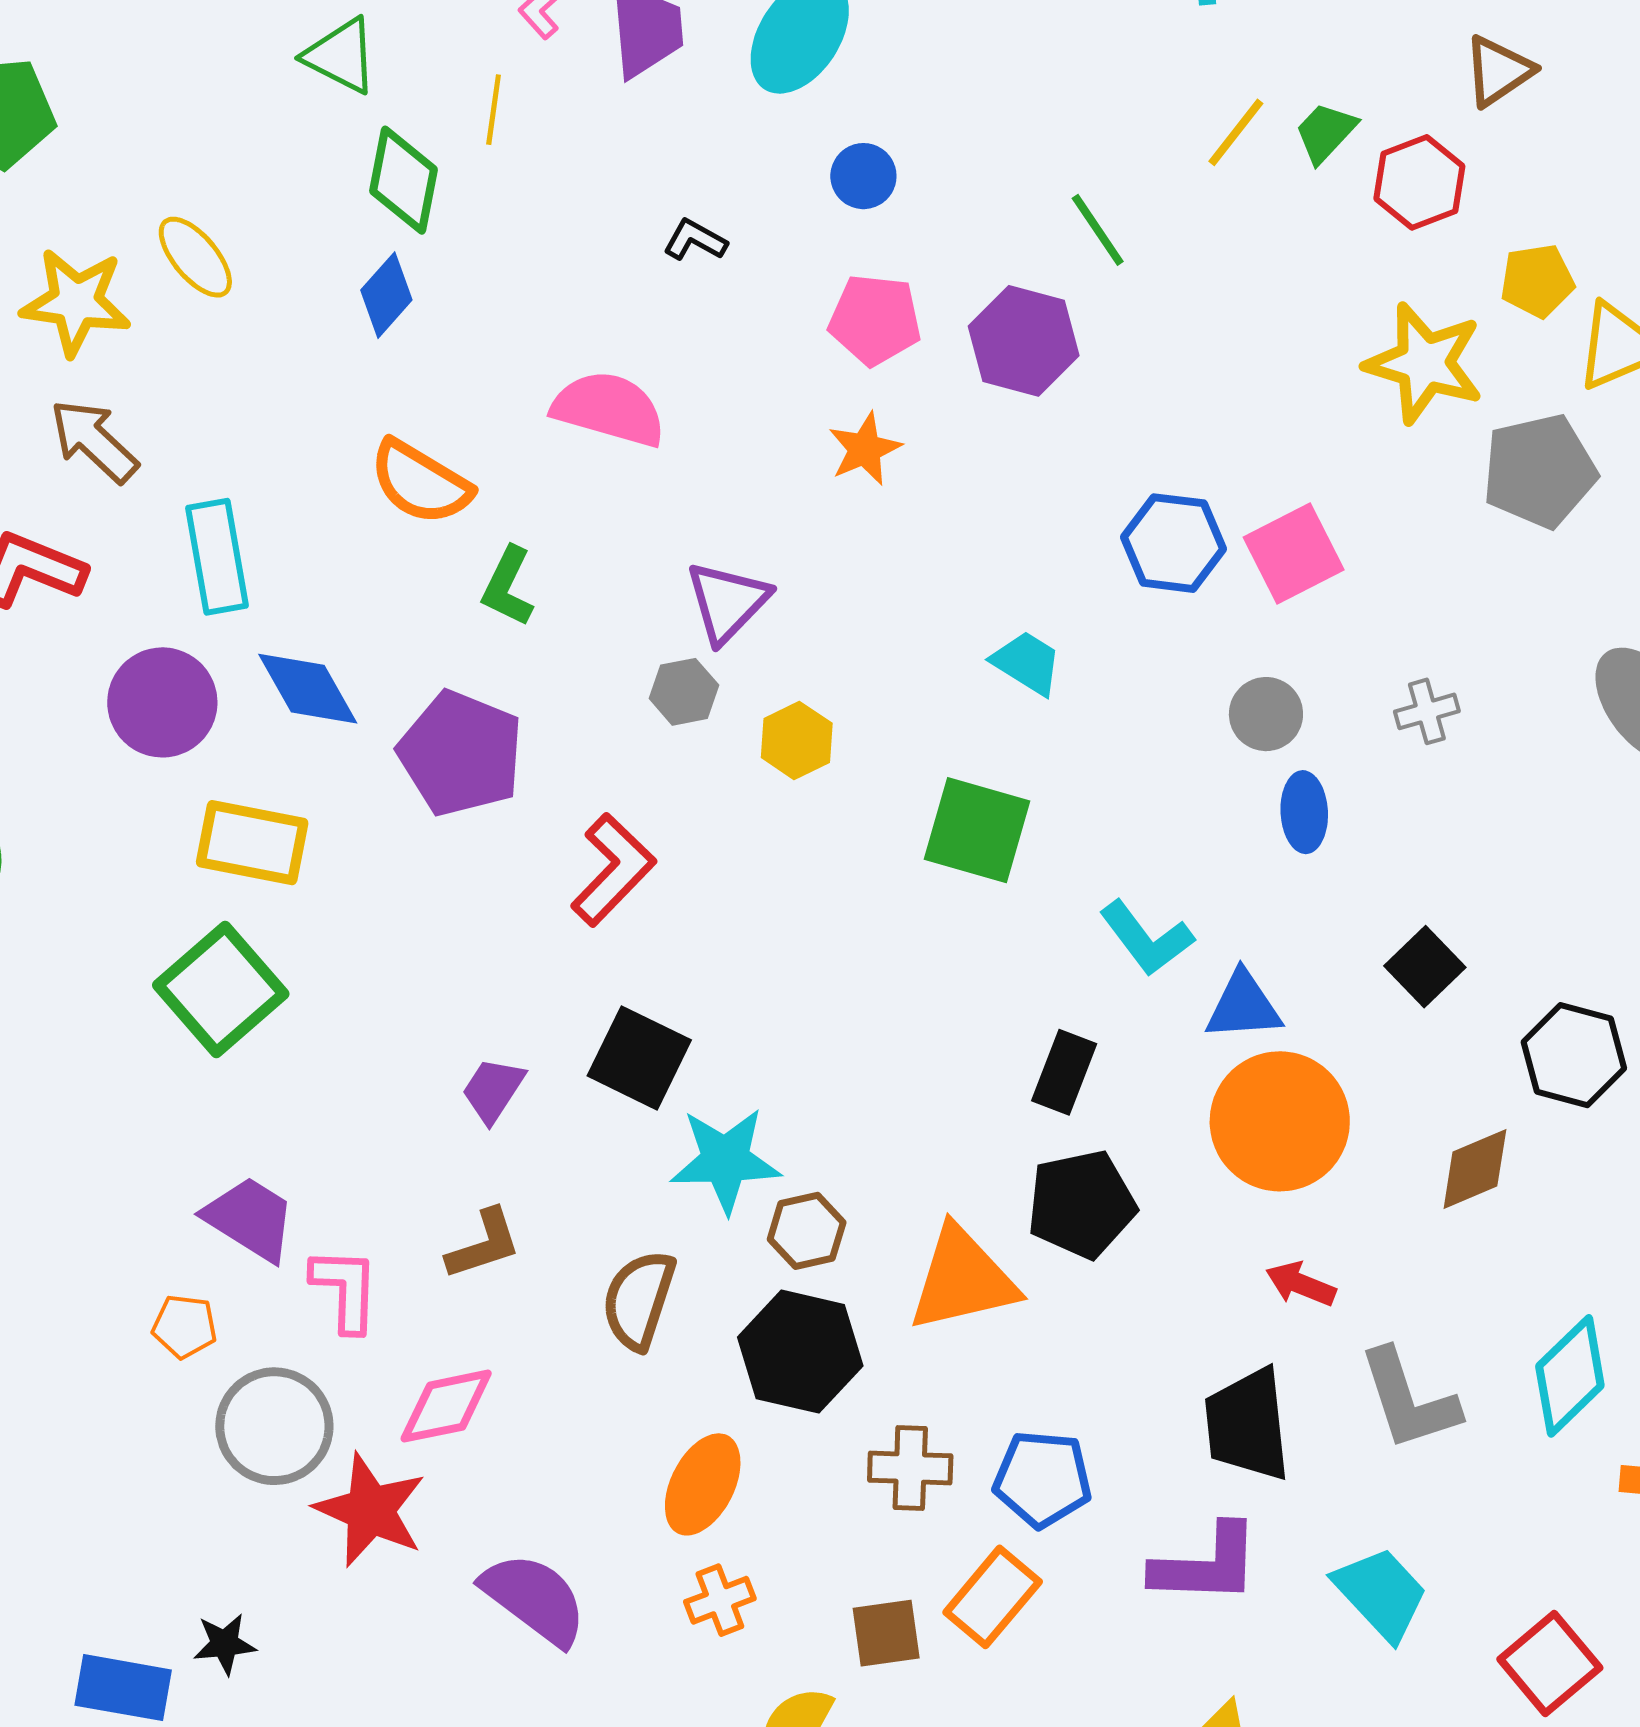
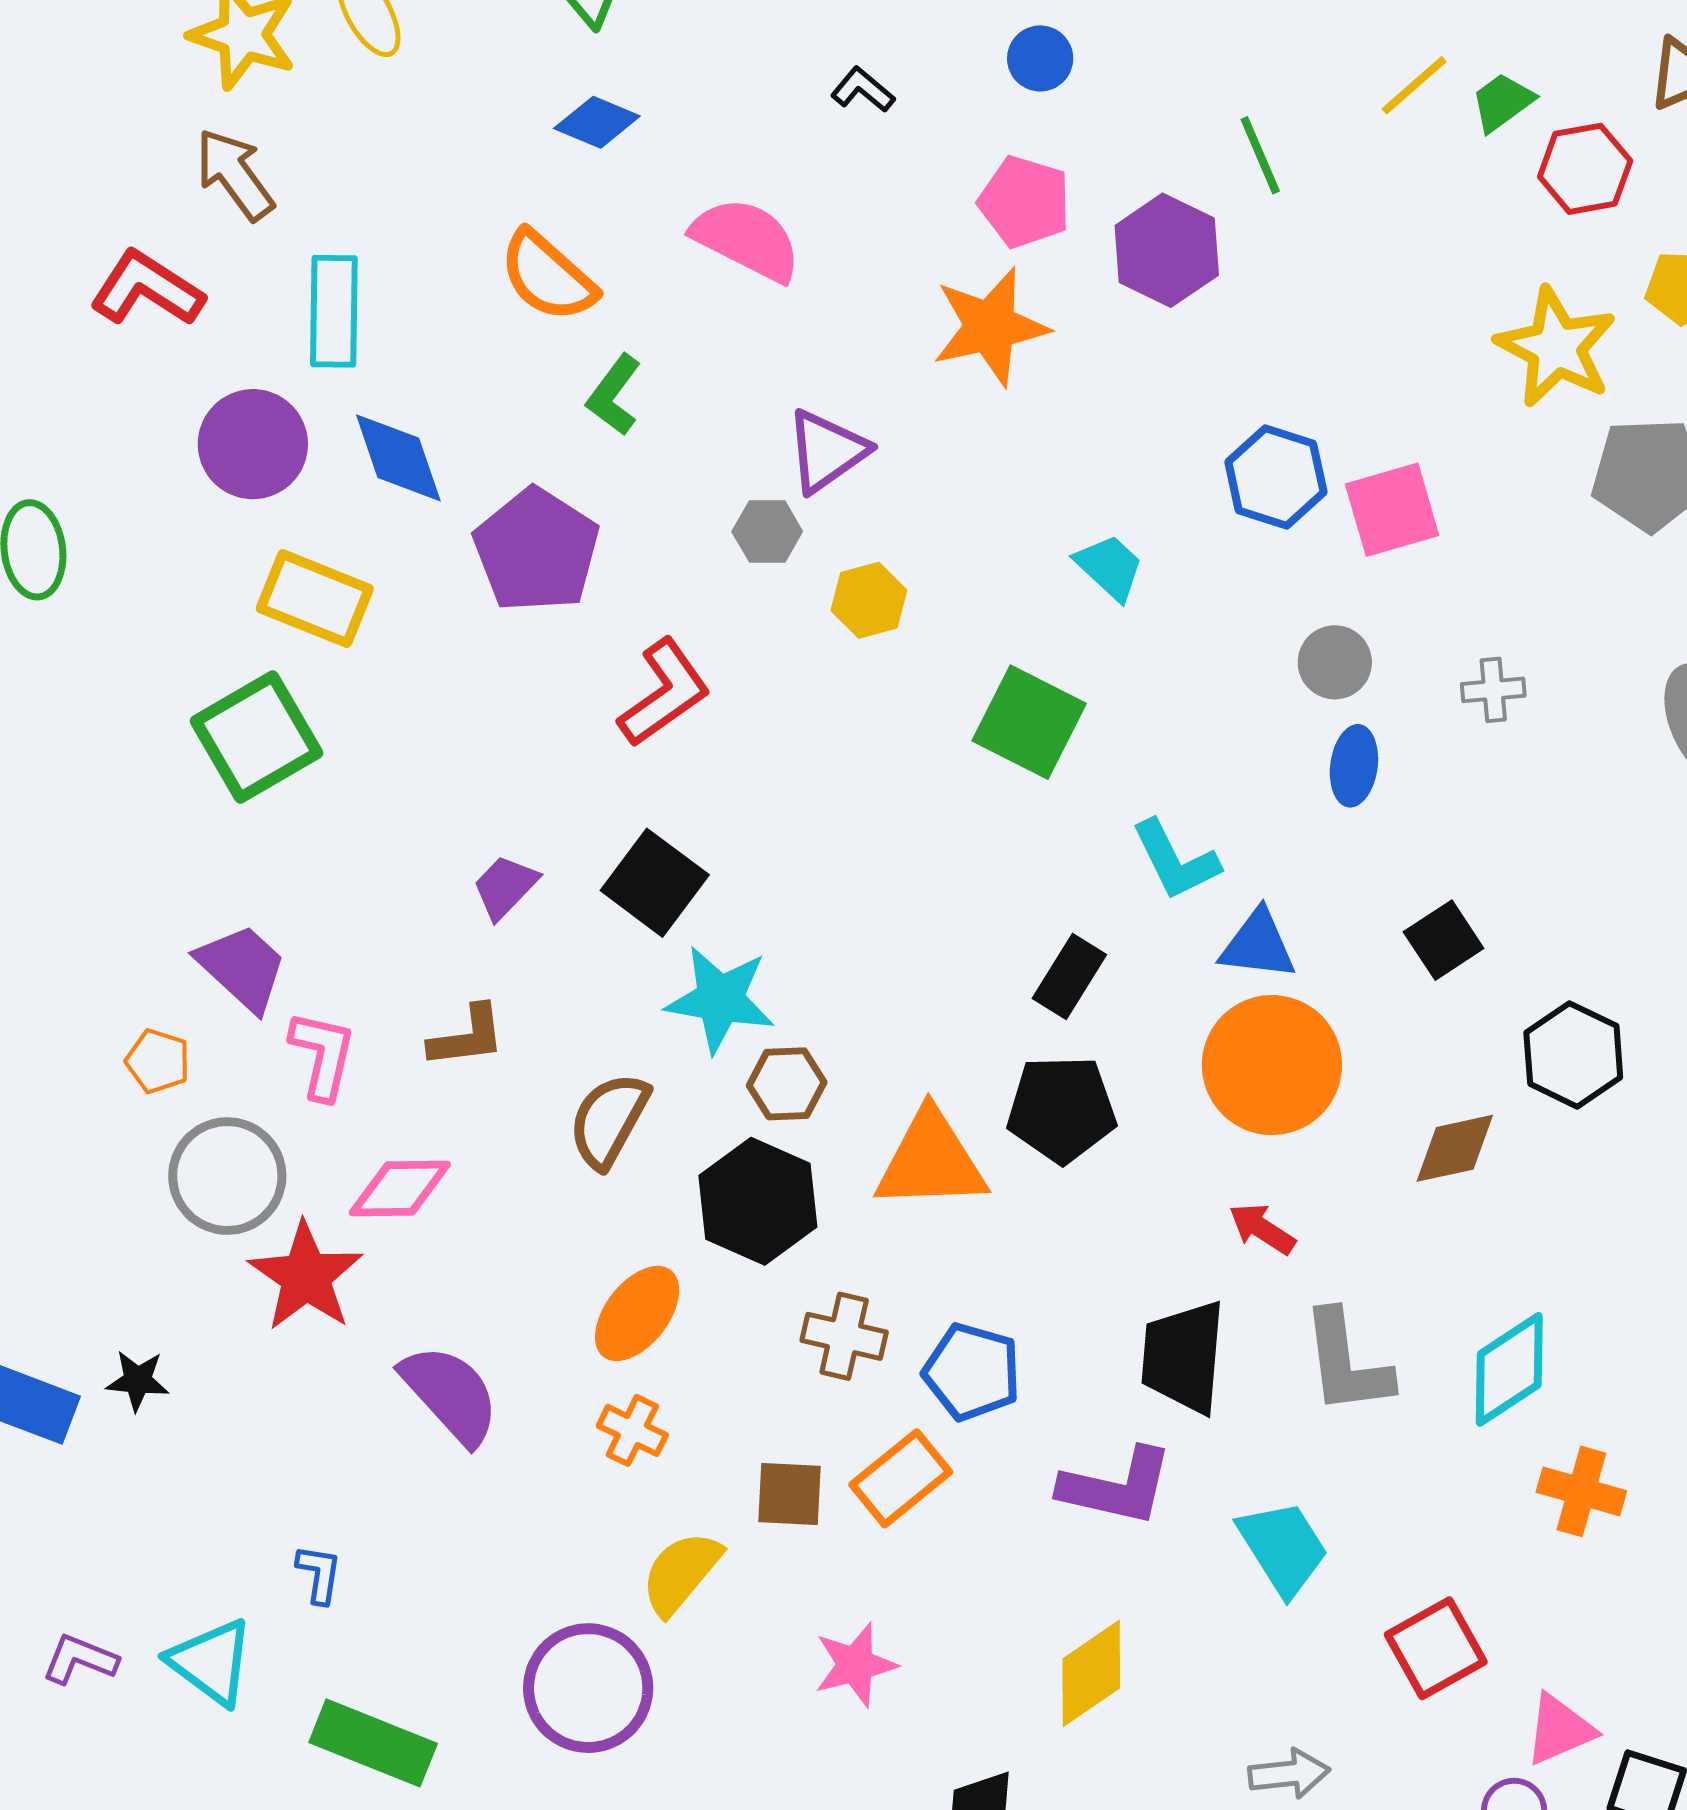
blue diamond: (386, 295) -> (597, 122), moved, turned 60
orange star: (865, 449) -> (990, 327), size x1.6
orange cross: (720, 1600) -> (632, 1430), turned 36

